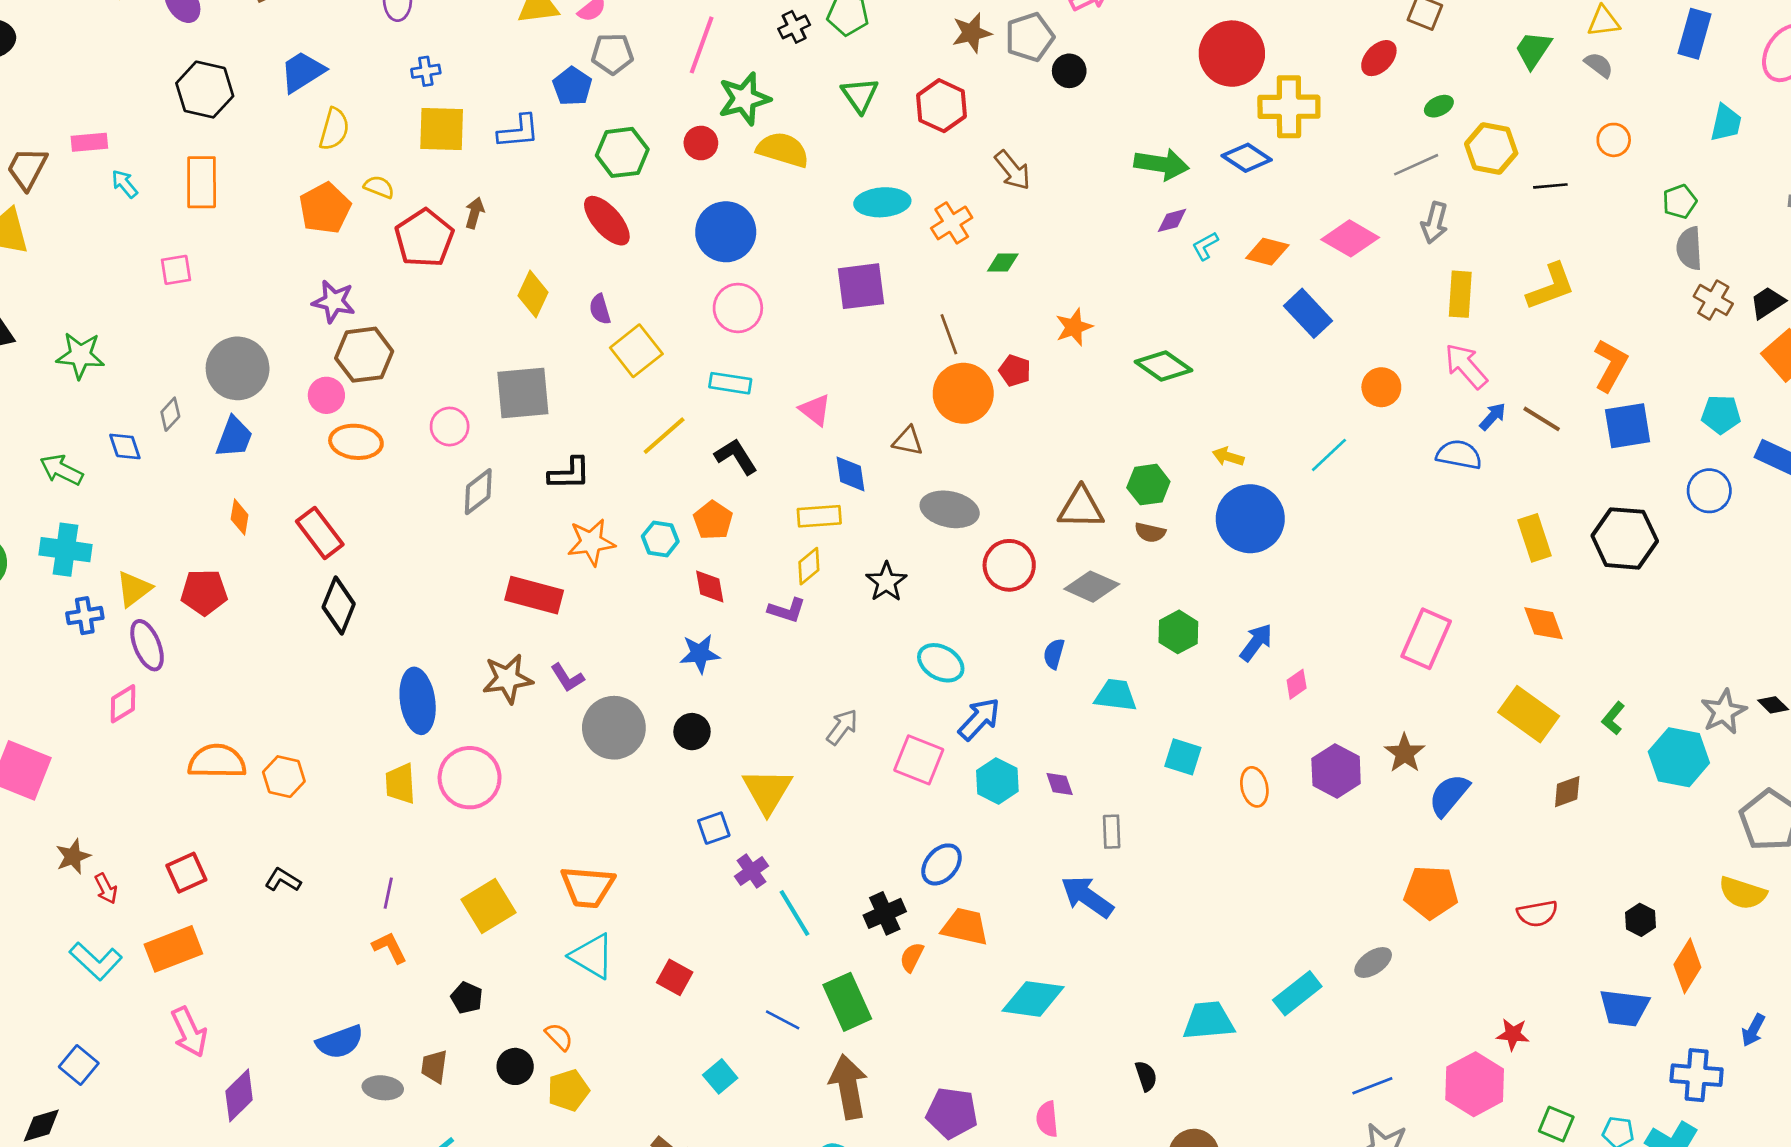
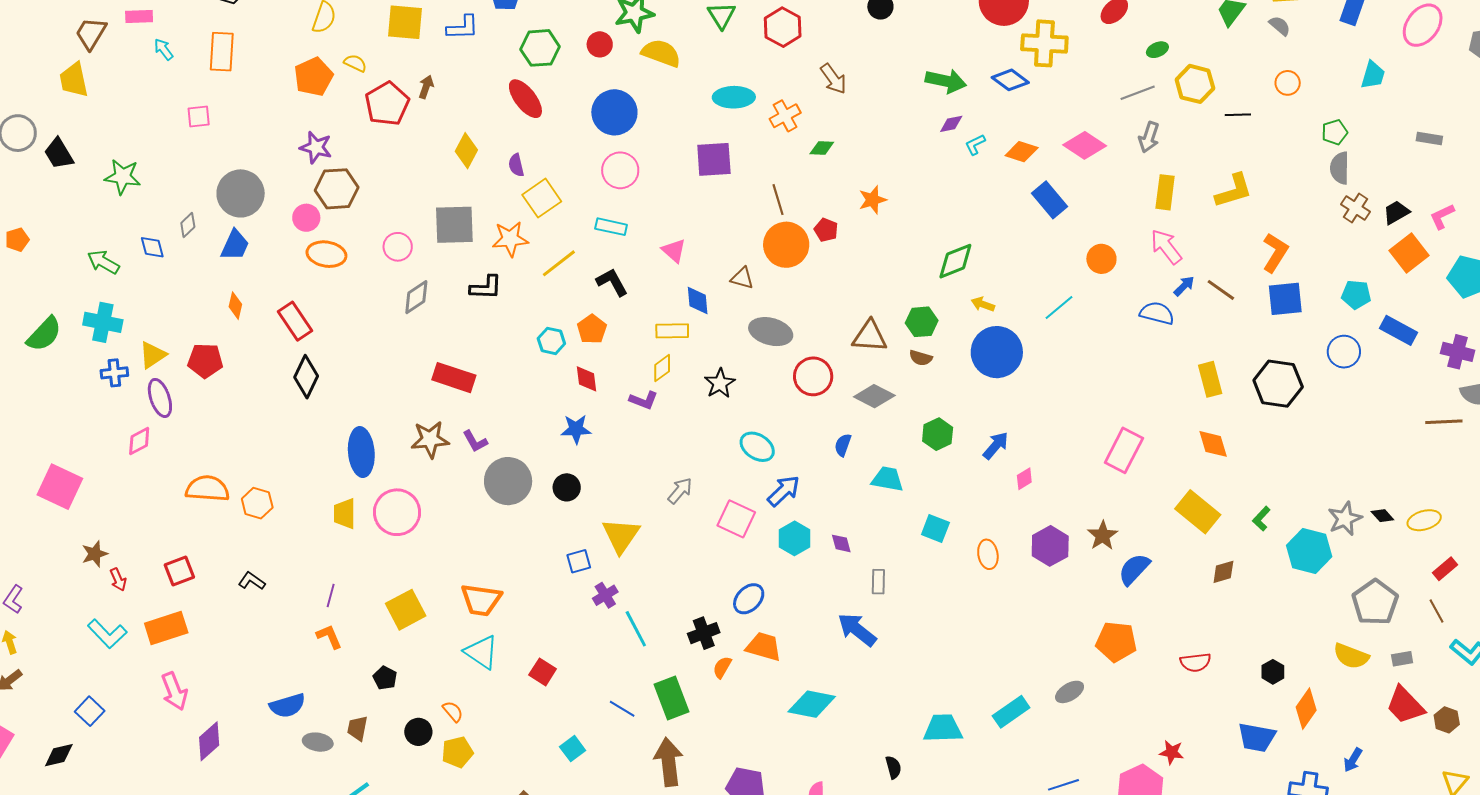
green diamond: (1164, 366) -> (955, 261), moved, turned -60
orange star: (591, 542) -> (510, 239), moved

